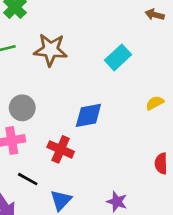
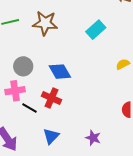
blue diamond: (88, 115) -> (60, 72), moved, turned 70
black line: (28, 179) -> (30, 108), moved

